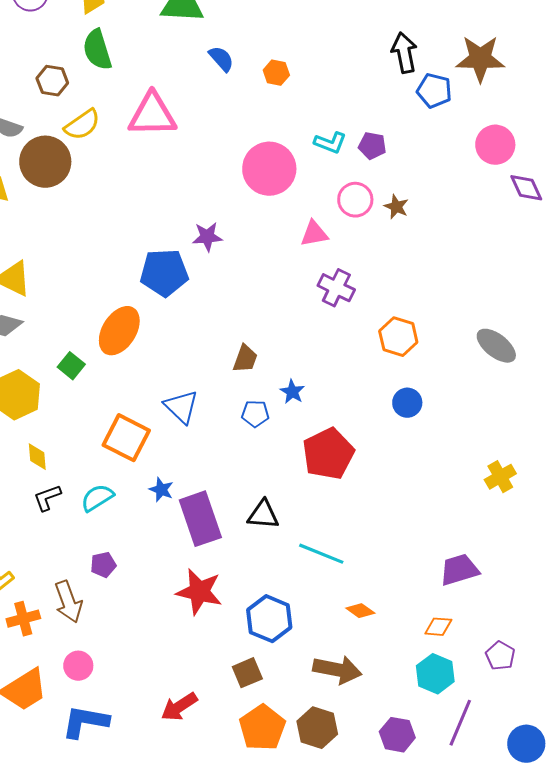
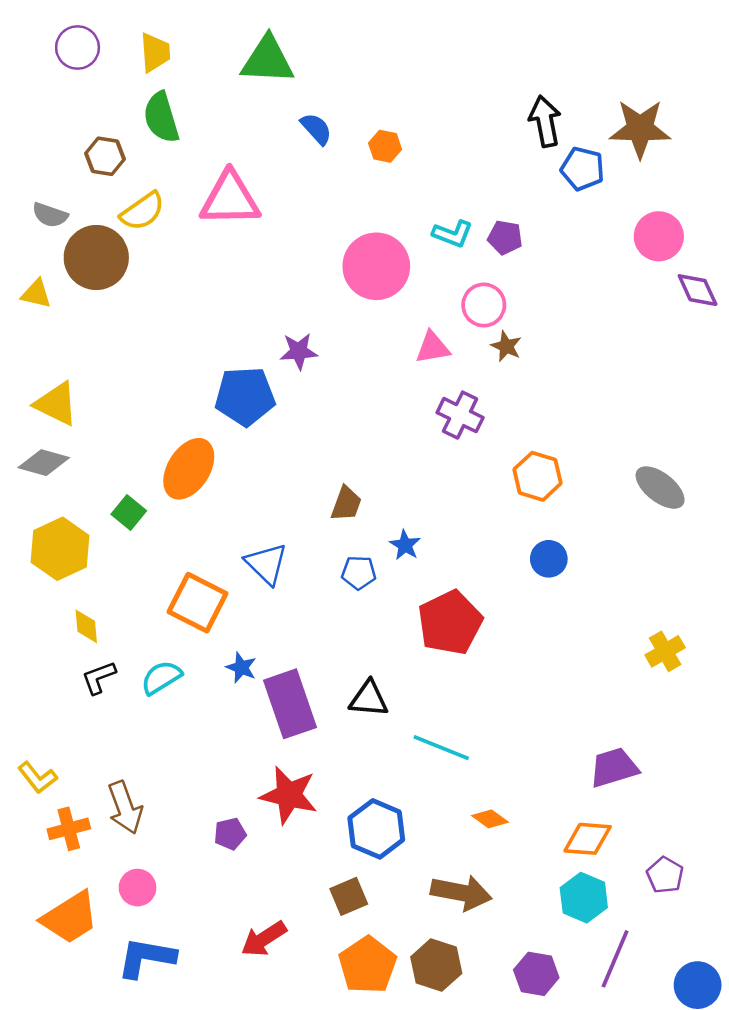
brown star: (396, 207) -> (506, 346), moved
purple pentagon: (103, 565) -> (230, 834), moved
orange diamond: (438, 627) -> (588, 839), size x1.4

